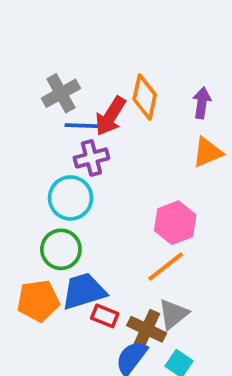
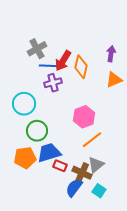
orange diamond: (145, 97) -> (81, 67), moved
cyan circle: (70, 198) -> (24, 104), moved
pink hexagon: (175, 223) -> (84, 117), moved

